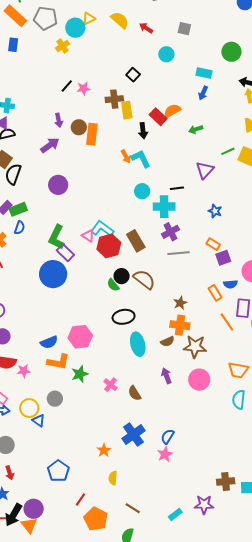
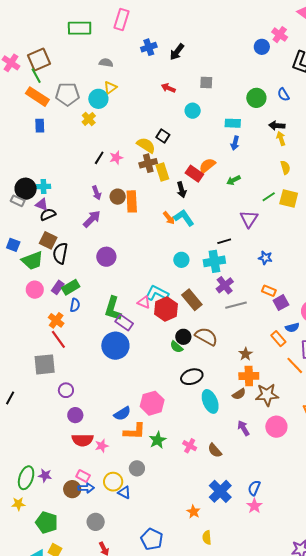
yellow semicircle: (120, 20) -> (146, 145), moved
cyan circle: (142, 191) -> (181, 260), moved

